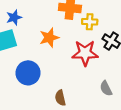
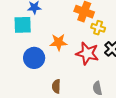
orange star: (49, 38) -> (59, 42), moved

